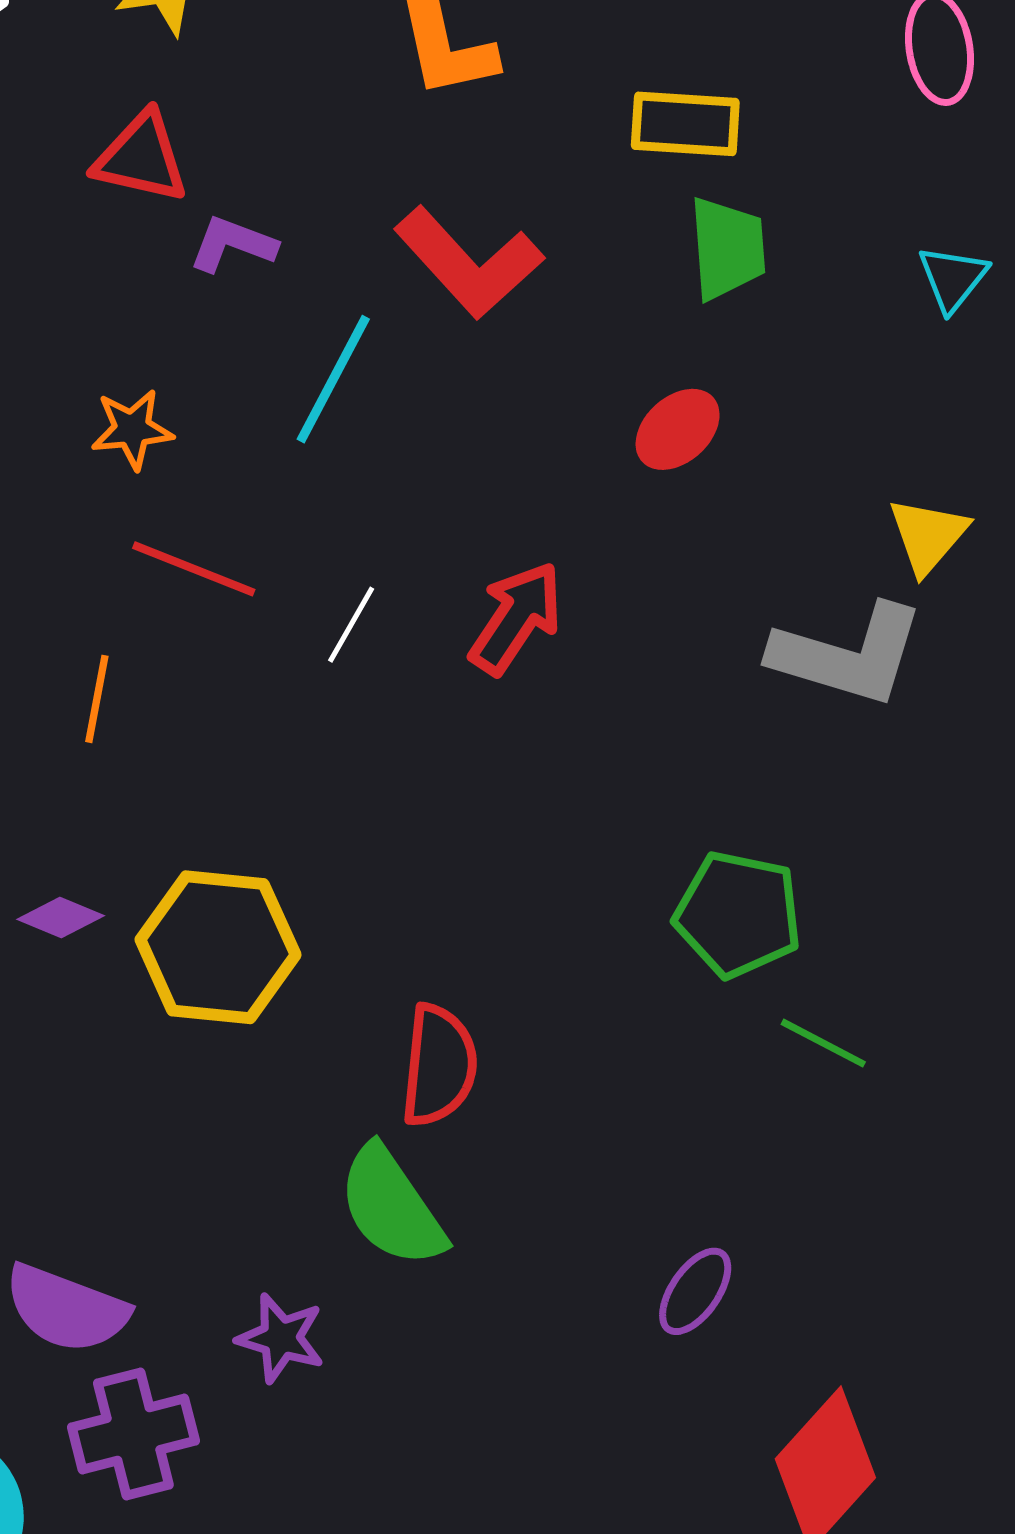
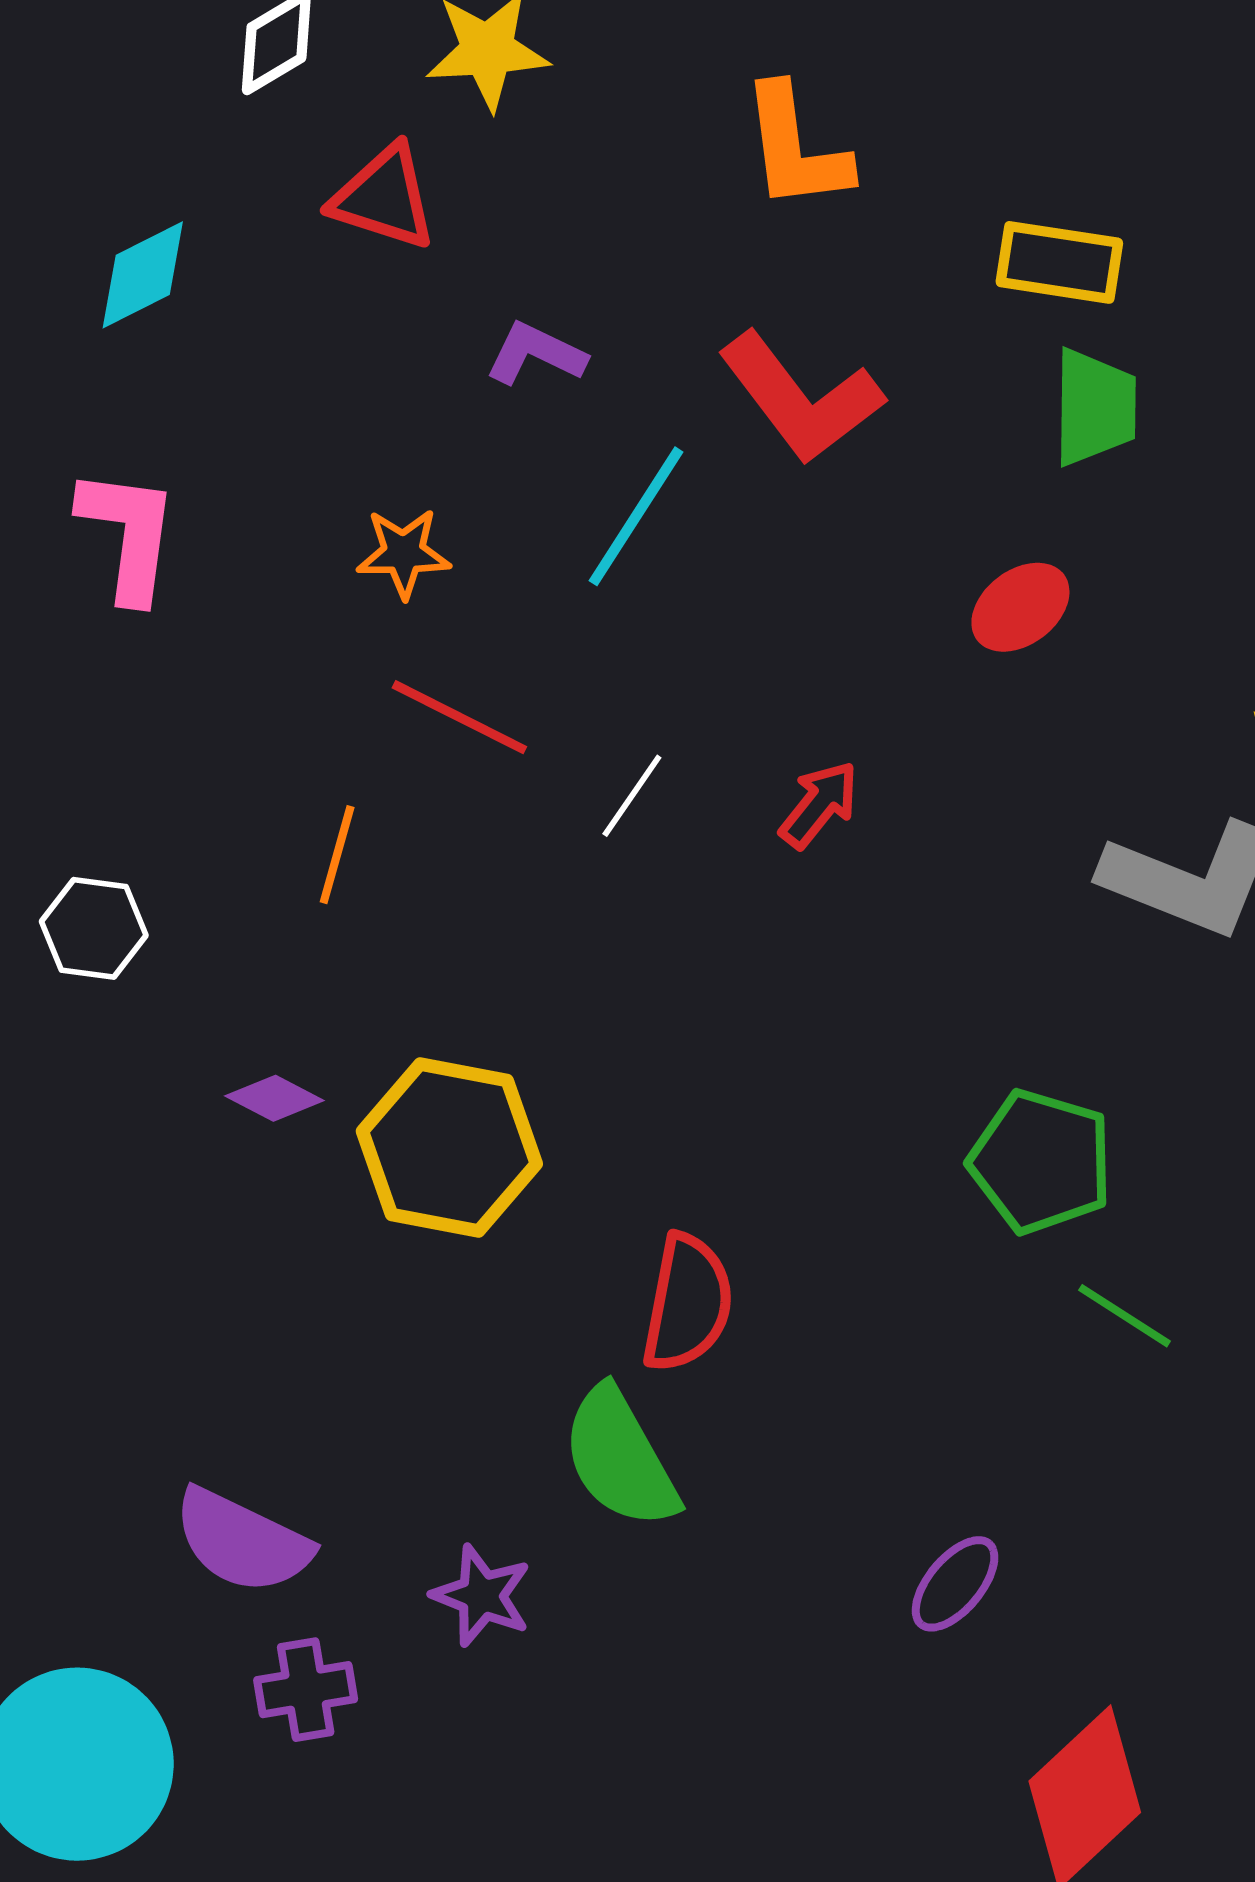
red triangle: (141, 158) -> (384, 198), moved
red arrow: (516, 618) -> (819, 805), size x0.7
purple cross: (133, 1434) -> (306, 1690), size x0.7

